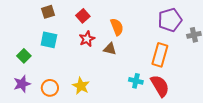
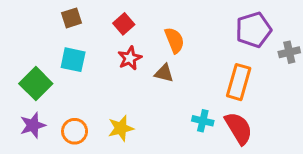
green square: (24, 56) -> (36, 84), size x1.5
yellow star: (81, 86) -> (121, 128), turned 30

